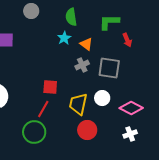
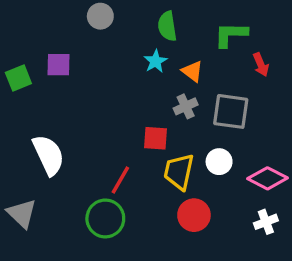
red square: (50, 87) -> (156, 138), moved

